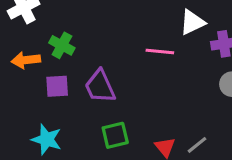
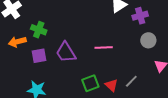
pink line: (160, 51) -> (104, 48), moved
green square: (115, 135) -> (90, 83), moved

